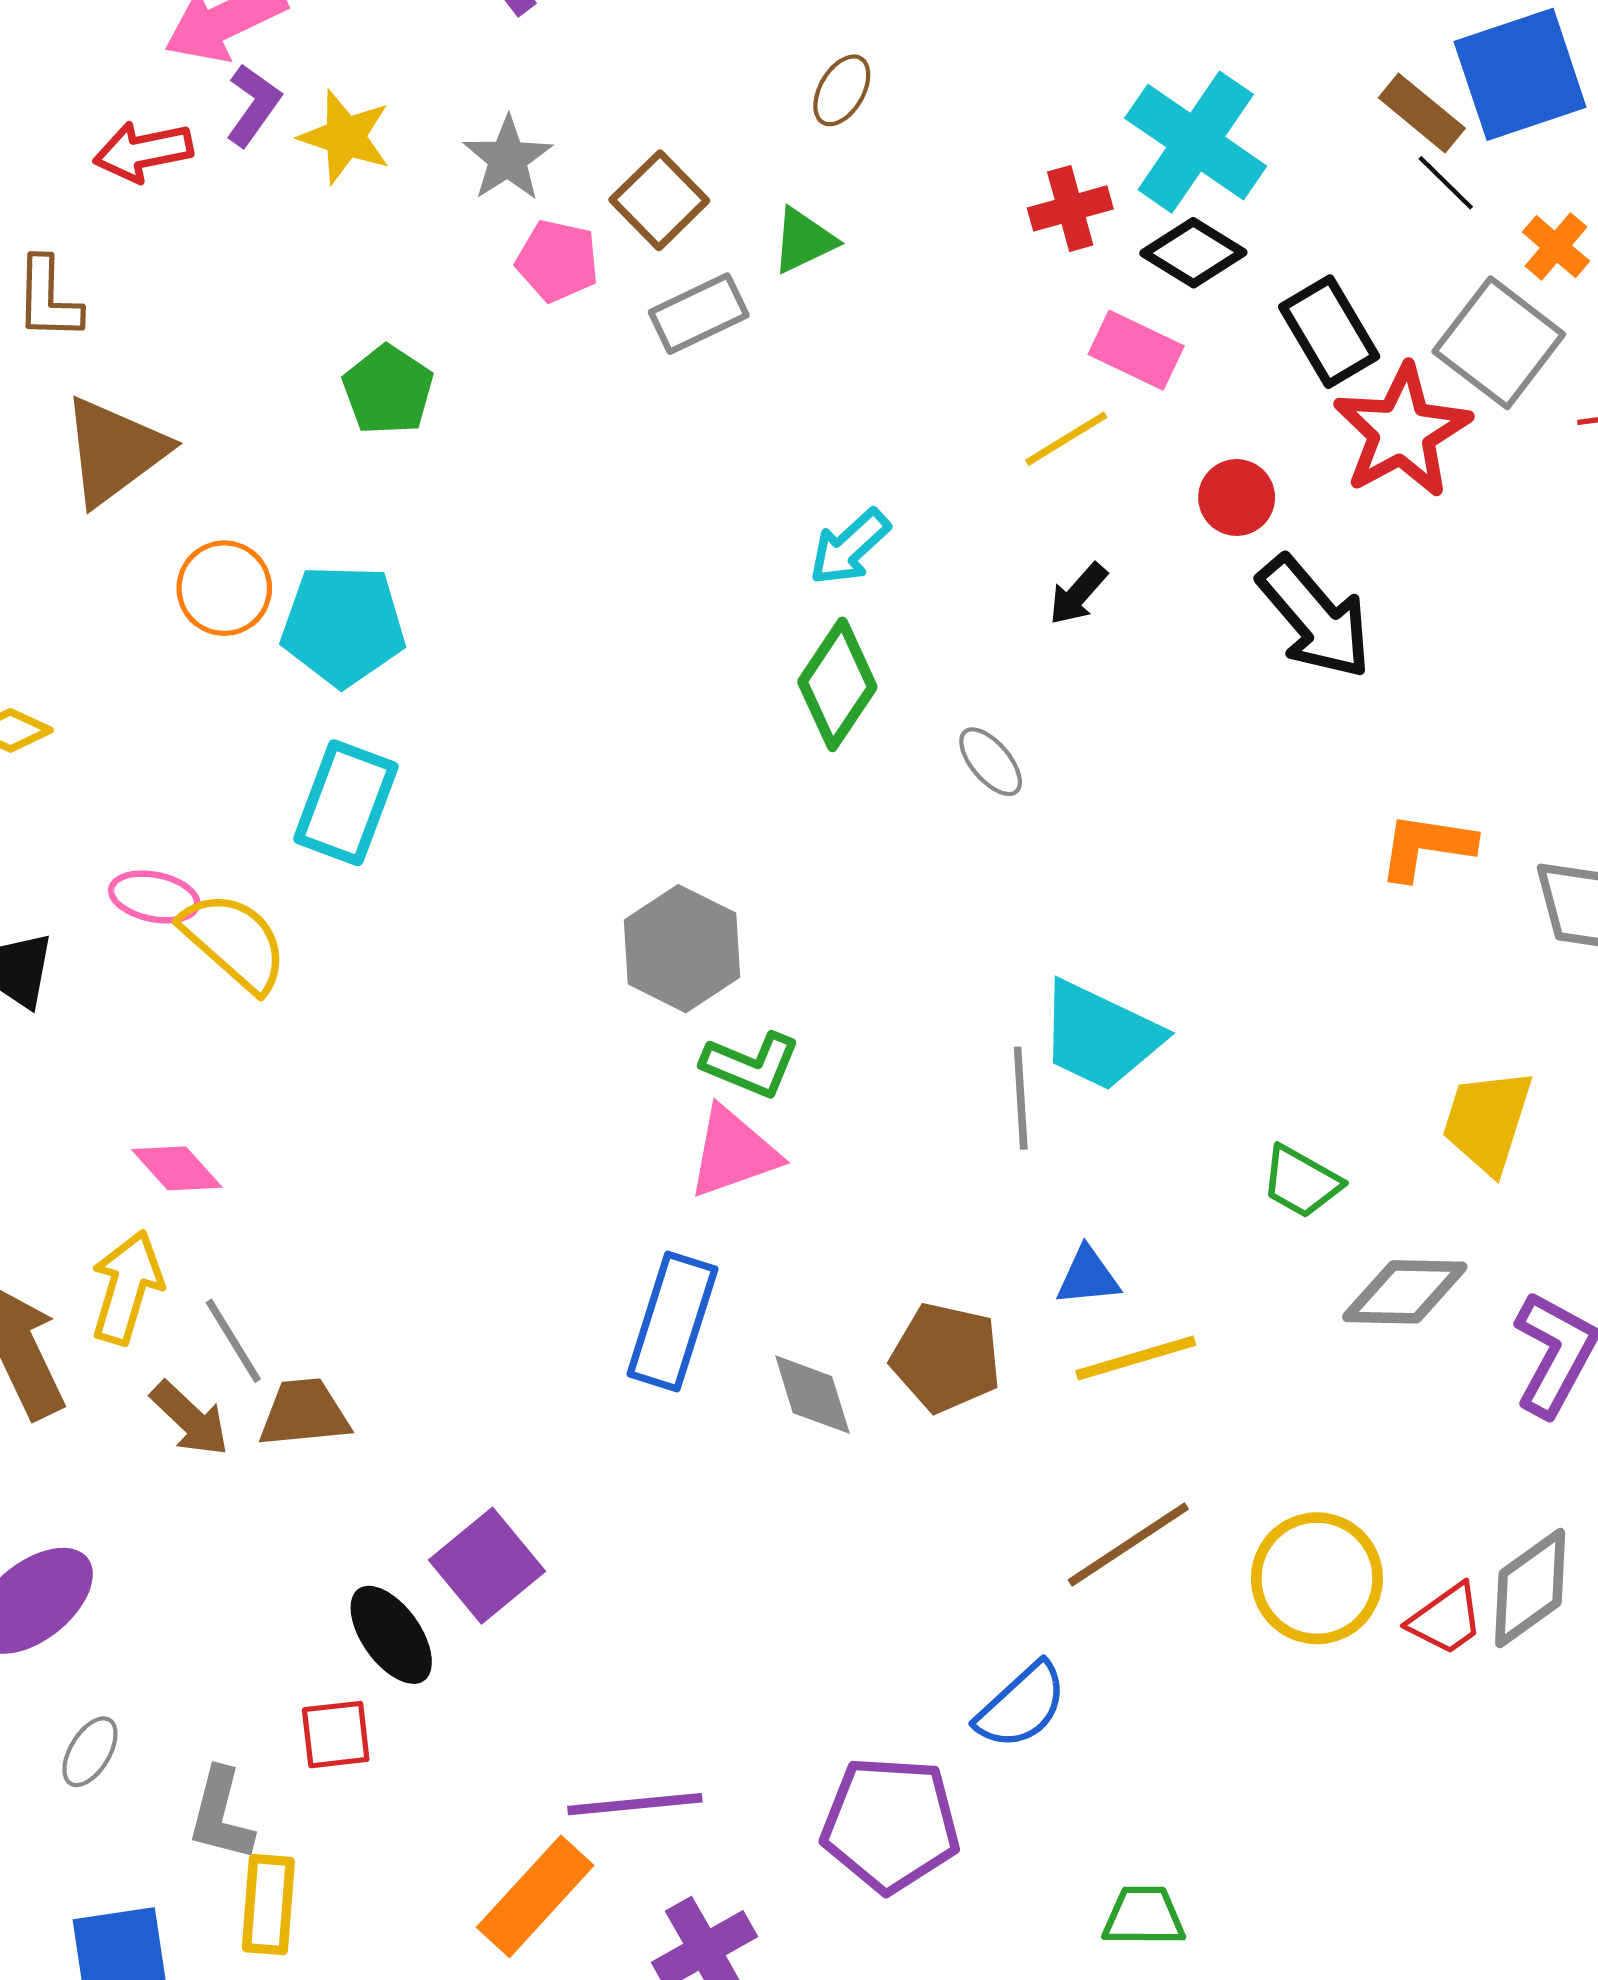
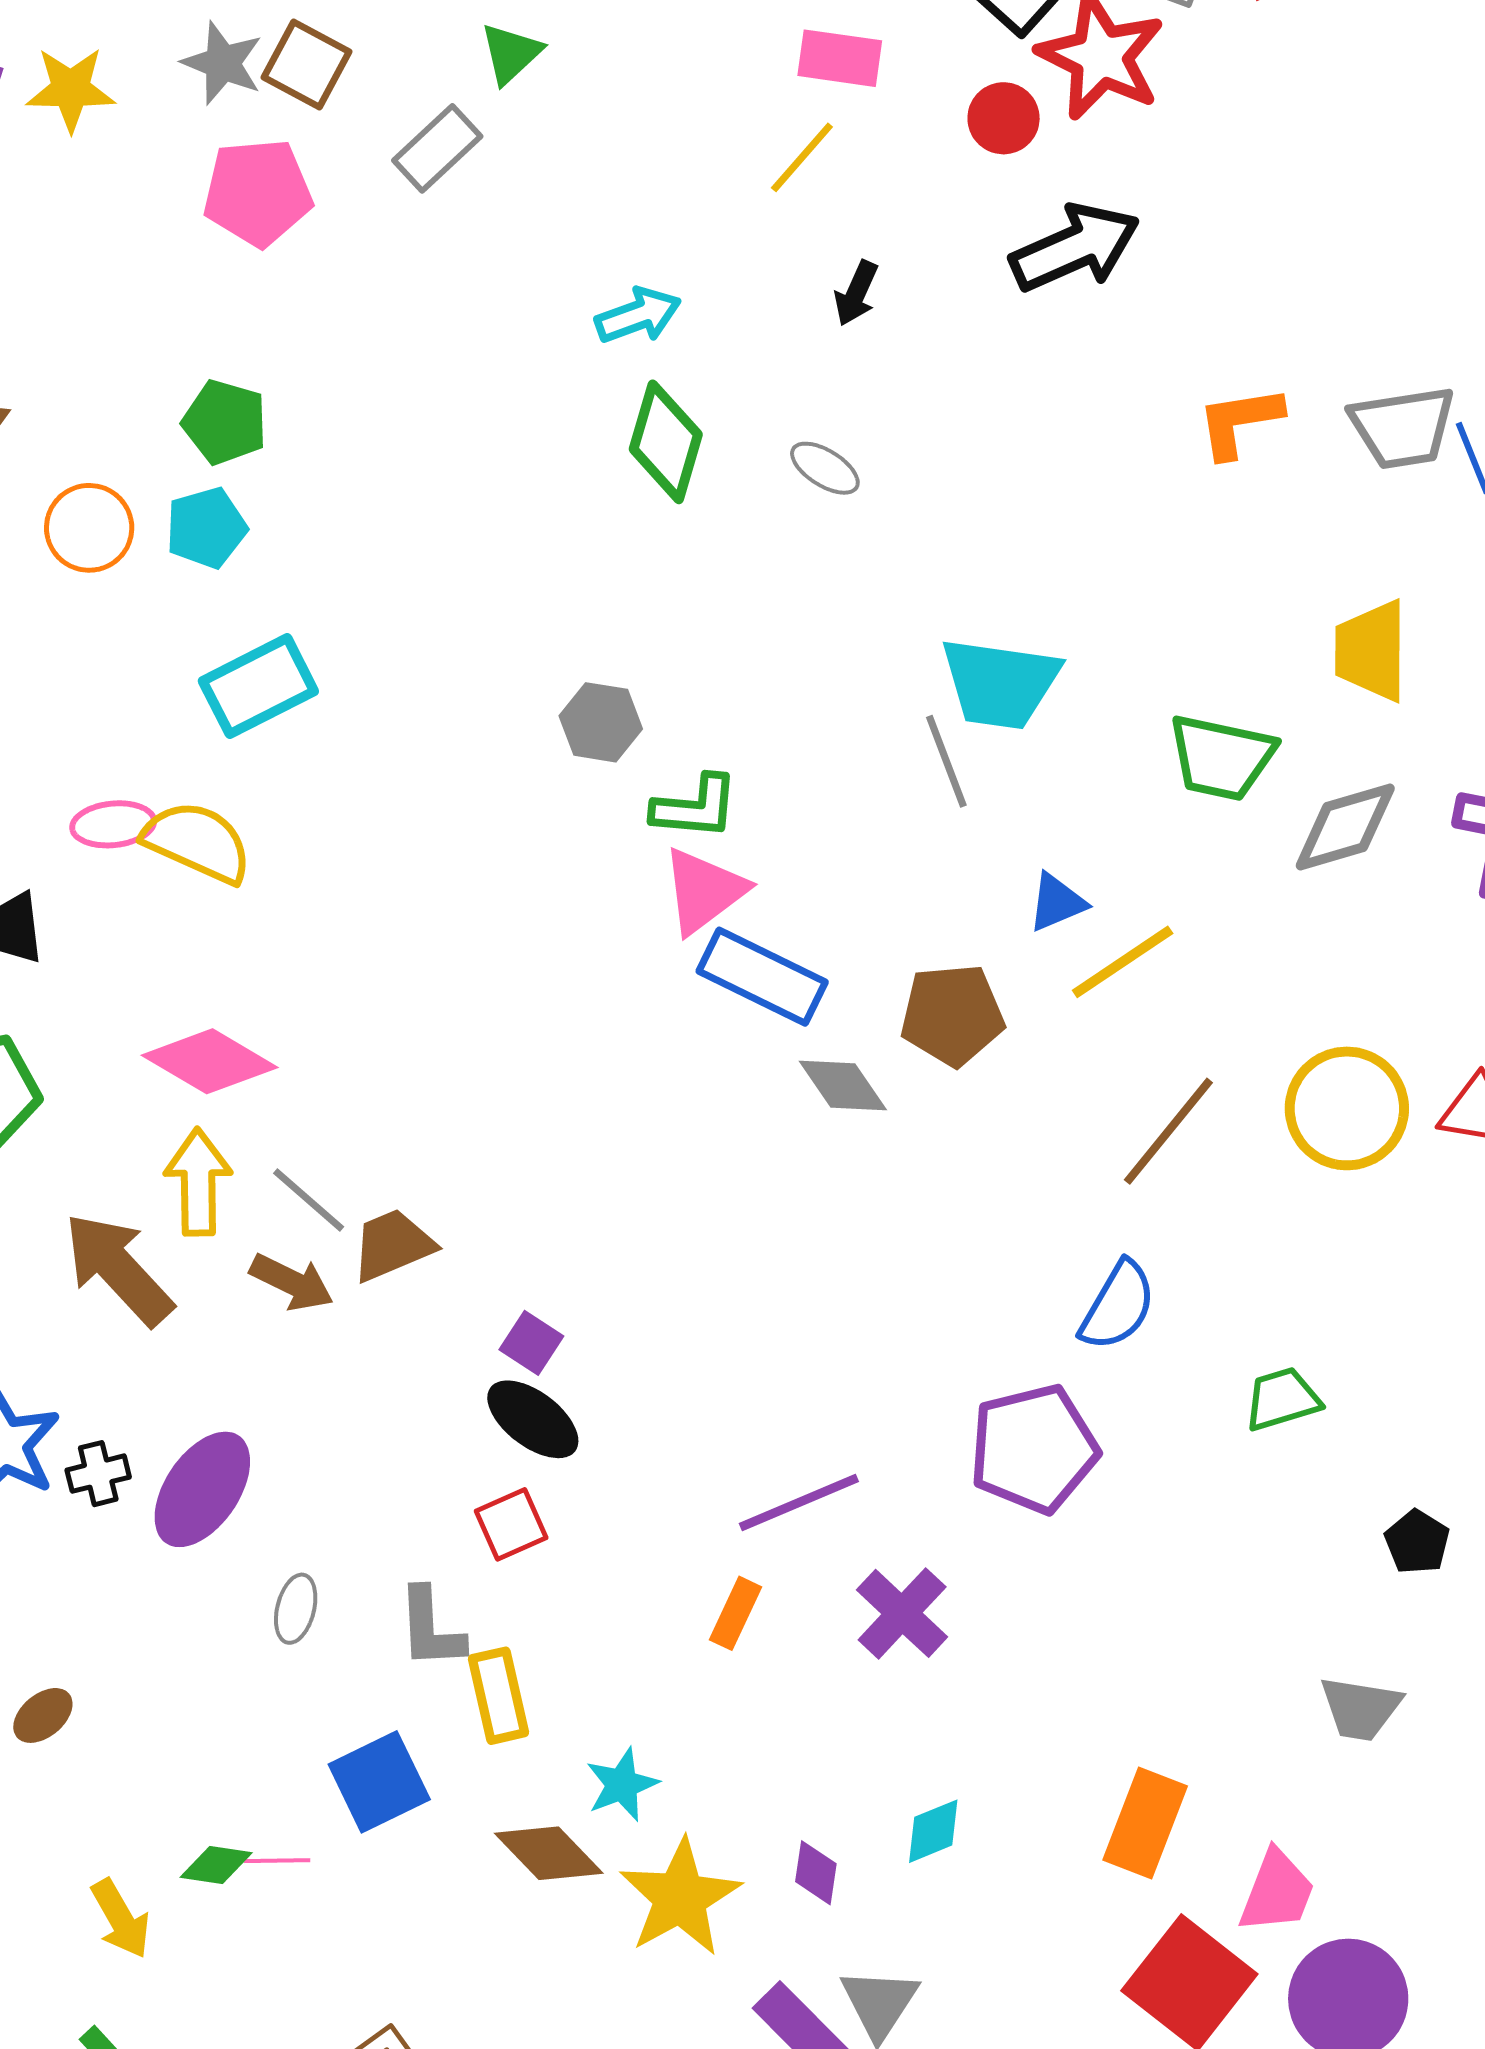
brown square: (659, 200) -> (307, 65), moved
pink pentagon: (557, 261) -> (258, 192), moved, size x1.4
green pentagon: (388, 390) -> (225, 422), moved
red circle: (1237, 497) -> (1004, 118), moved
cyan arrow: (850, 547) -> (638, 315), turned -140
black arrow: (1315, 617) -> (1075, 248), turned -56
cyan pentagon: (343, 625) -> (206, 528), size x0.7
cyan rectangle: (346, 803) -> (258, 686), turned 60
gray hexagon: (682, 949) -> (601, 722), size x0.7
pink diamond: (177, 1168) -> (210, 1061), size x1.5
green trapezoid: (1301, 1182) -> (1221, 757), size x1.4
blue rectangle: (672, 1321) -> (762, 977), moved, turned -64
purple square: (487, 1566) -> (531, 1343), moved, size x0.6
orange rectangle: (535, 1896) -> (735, 1613), size x0.6
green trapezoid: (1144, 1916) -> (1282, 1399), moved

